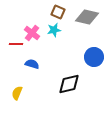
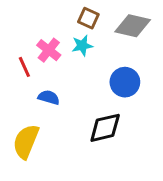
red line: (16, 44) -> (24, 67), turned 64
blue circle: (94, 57) -> (125, 82), moved
yellow semicircle: (17, 93) -> (26, 142), size x1.6

